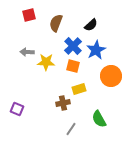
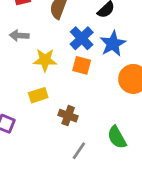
gray arrow: (27, 52) -> (19, 36), moved
yellow rectangle: (79, 89) -> (38, 95), moved
brown cross: (63, 103) -> (68, 116), turned 32

